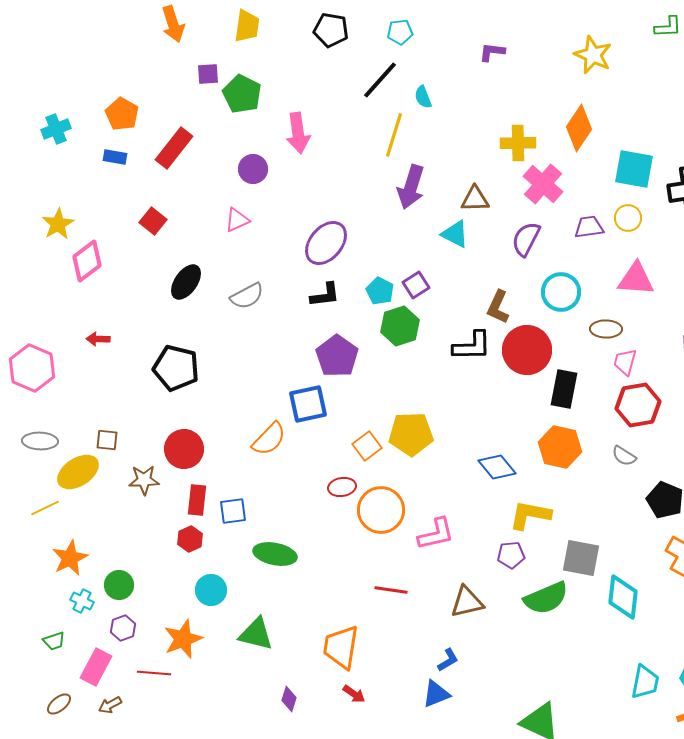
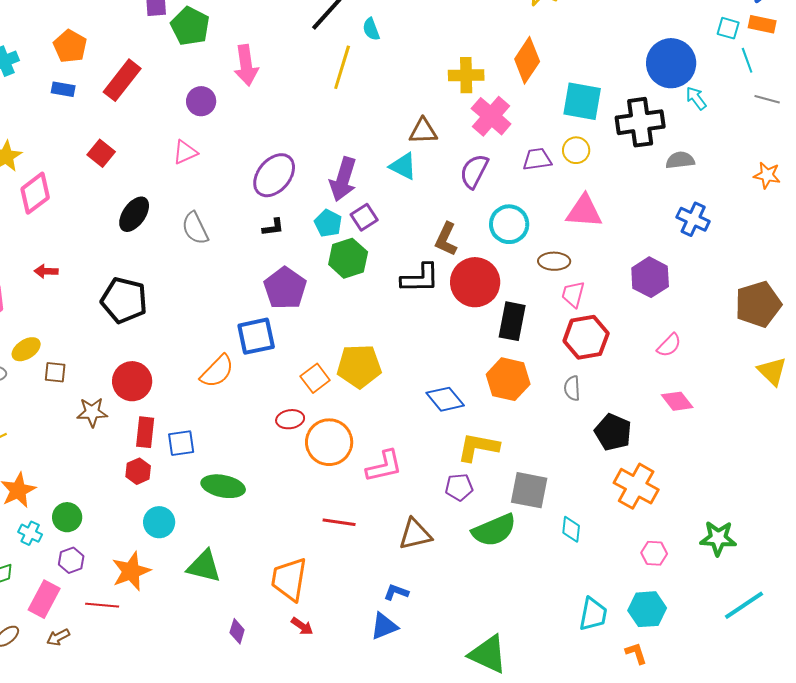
purple arrow: (411, 187) -> (343, 179), moved
black L-shape: (325, 295) -> (273, 227), size x0.7
gray semicircle: (247, 296) -> (195, 228), turned 92
gray semicircle: (624, 456) -> (572, 388), turned 55
yellow ellipse: (78, 472) -> (26, 349), moved, size x0.7
cyan diamond: (623, 597) -> (571, 529), size x0.6
blue L-shape: (448, 660) -> (396, 592), turned -130

